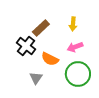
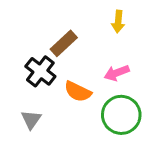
yellow arrow: (73, 24) -> (118, 22), moved
gray triangle: (36, 78) -> (31, 120), moved

